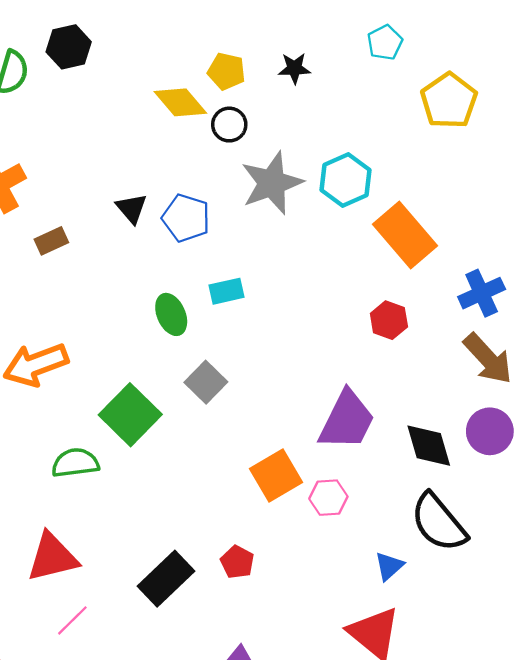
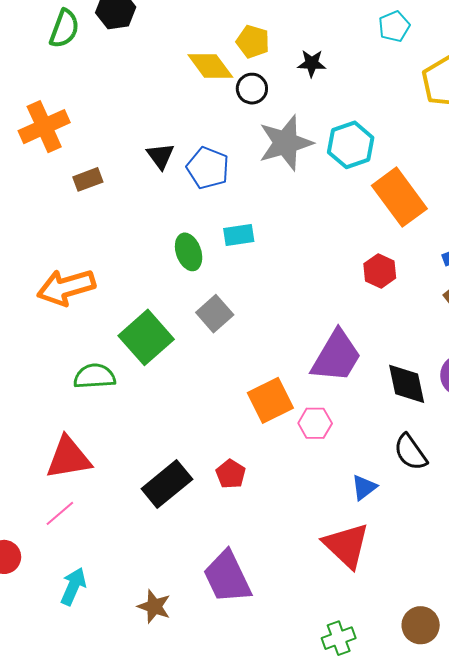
black star: (294, 68) -> (312, 63), moved
black semicircle: (439, 523) -> (410, 452), size x0.7
pink line: (72, 620) -> (60, 513), moved

